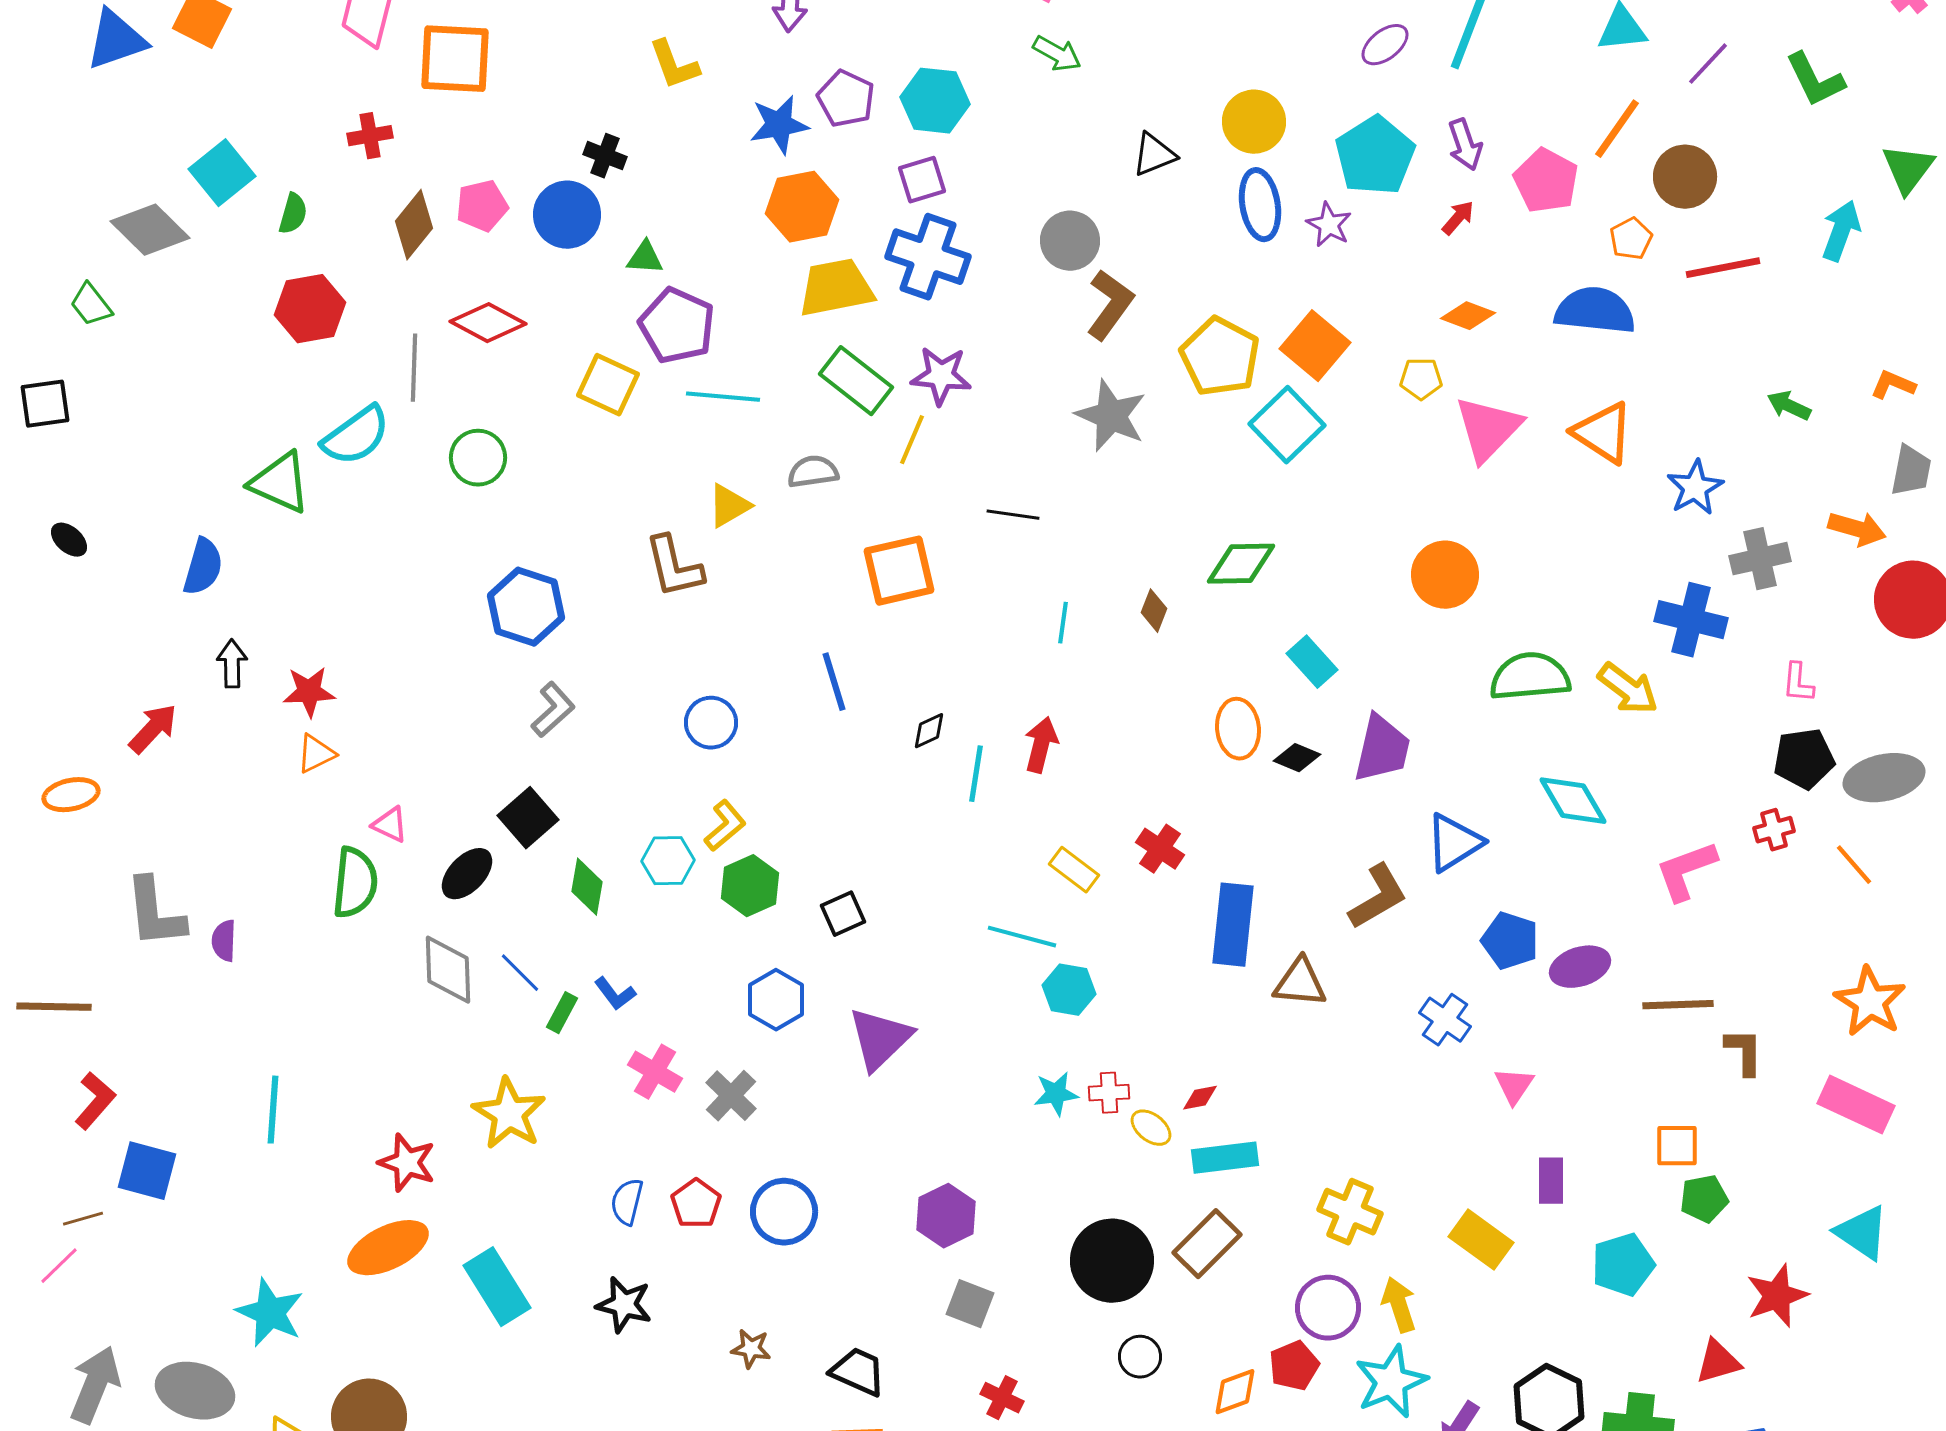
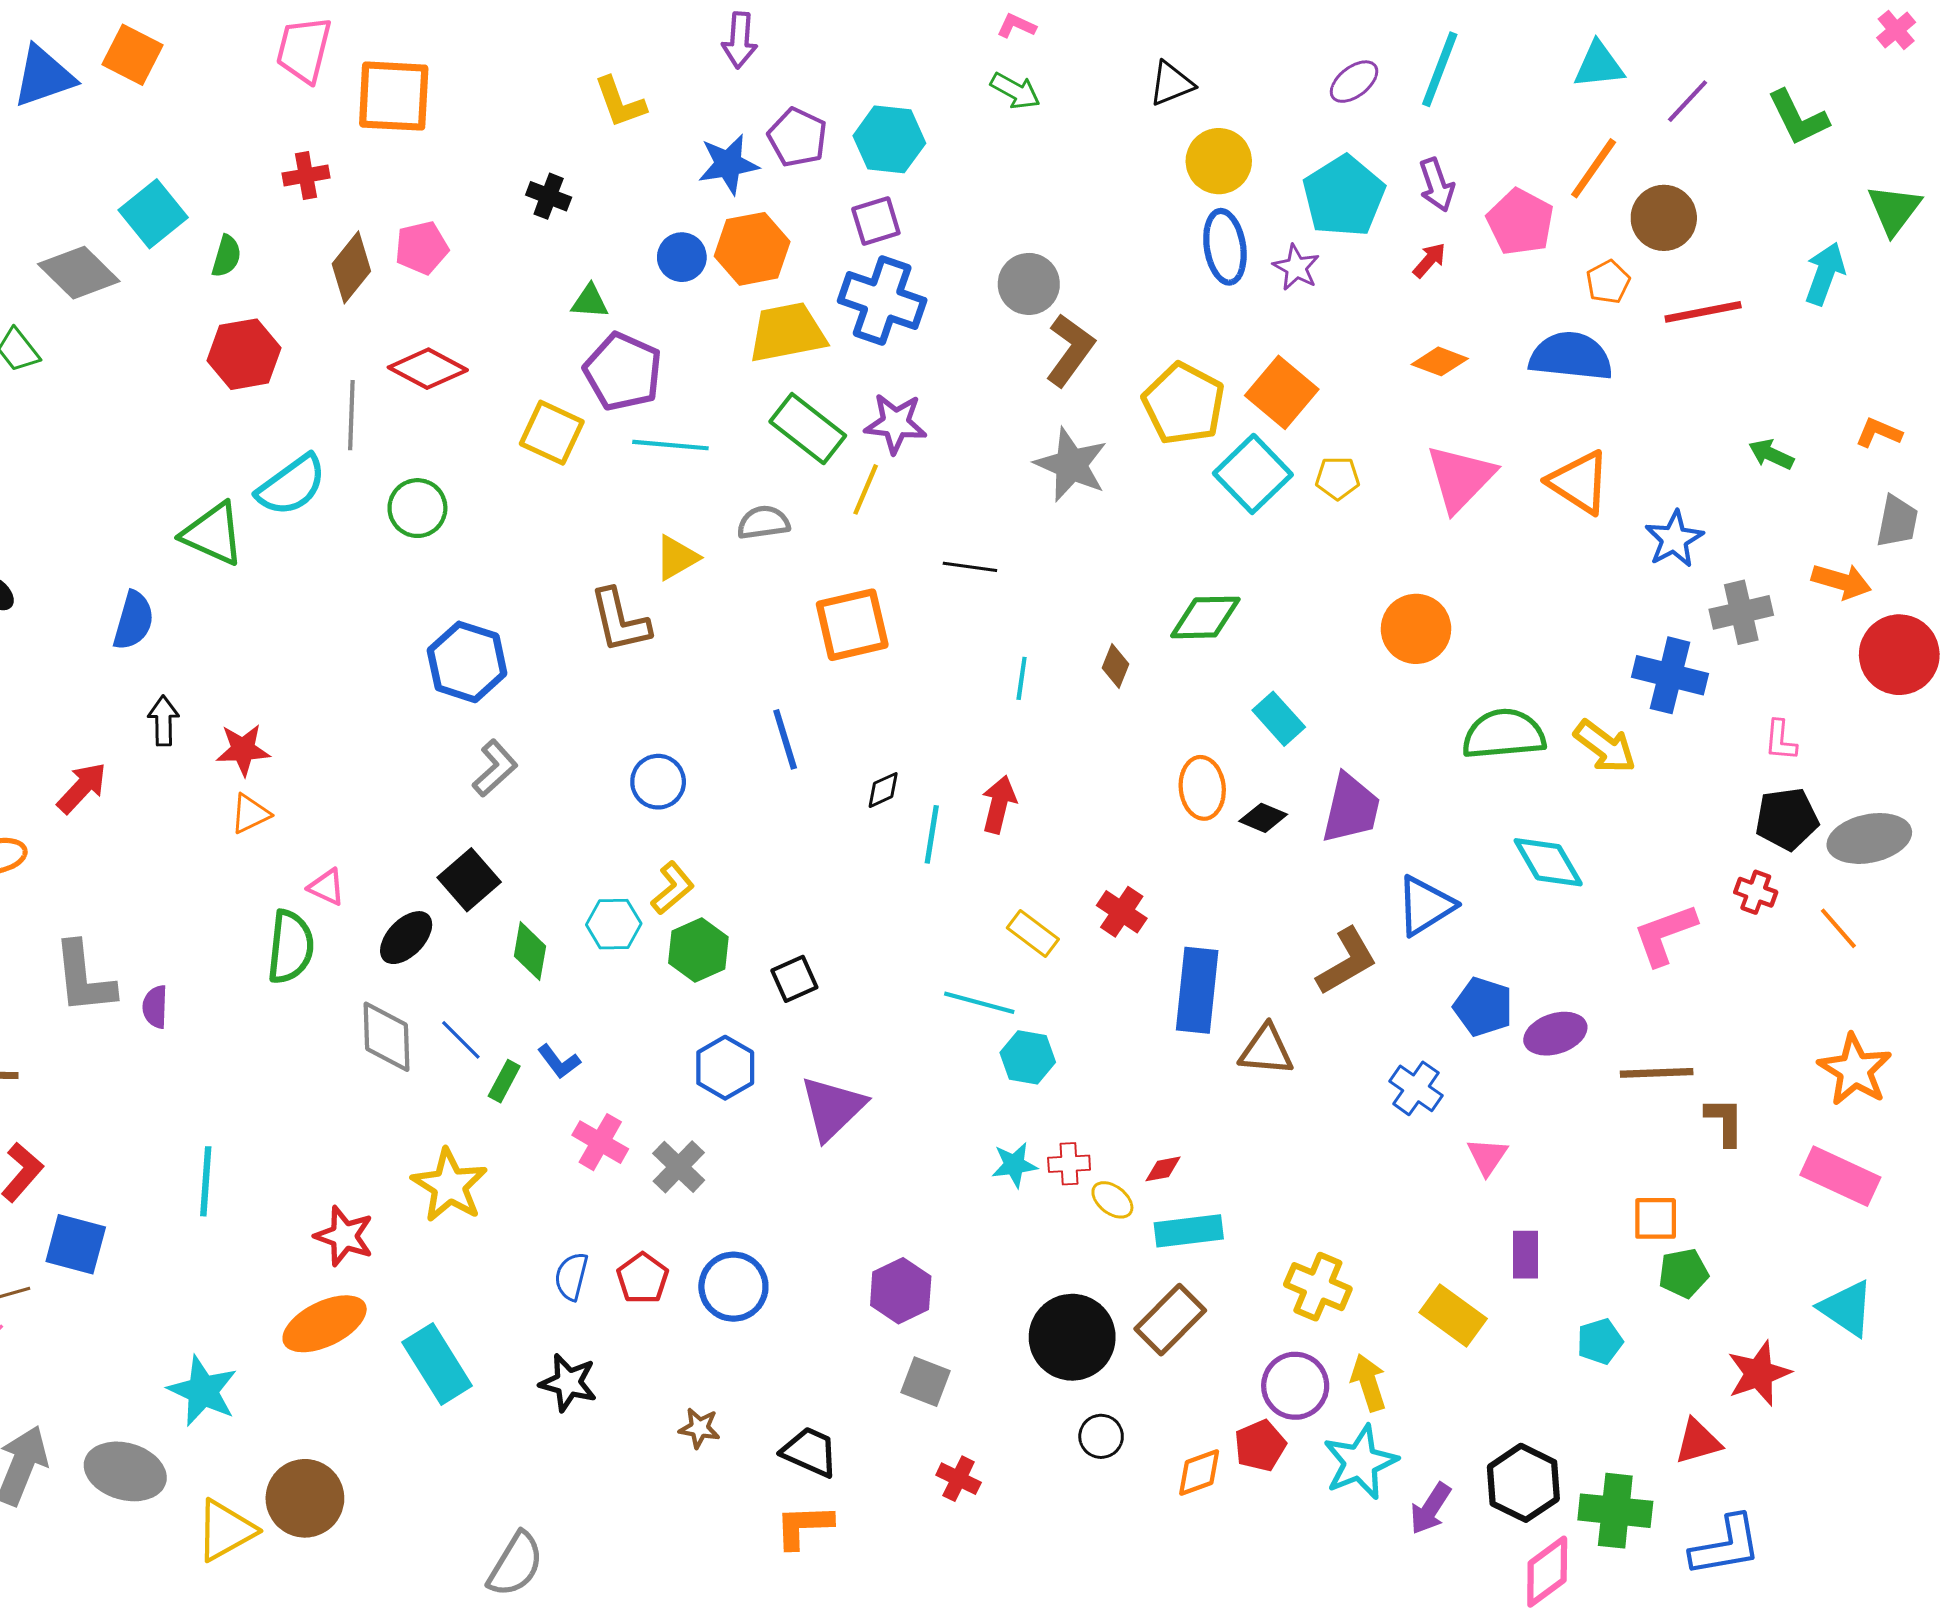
black triangle: (1154, 155) -> (1171, 84), moved
blue circle: (567, 215) -> (682, 257), moved, size x0.7
yellow pentagon: (1421, 379) -> (1338, 478), moved
red cross: (1774, 830) -> (1756, 892), turned 36
cyan pentagon: (1623, 1265) -> (1600, 1341), size x0.7

